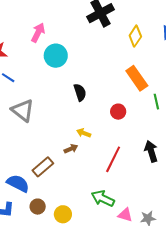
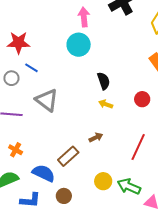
pink arrow: (38, 33) -> (84, 17), moved, turned -30
yellow arrow: (84, 133) -> (106, 104), moved
yellow circle: (63, 214) -> (103, 181), moved

